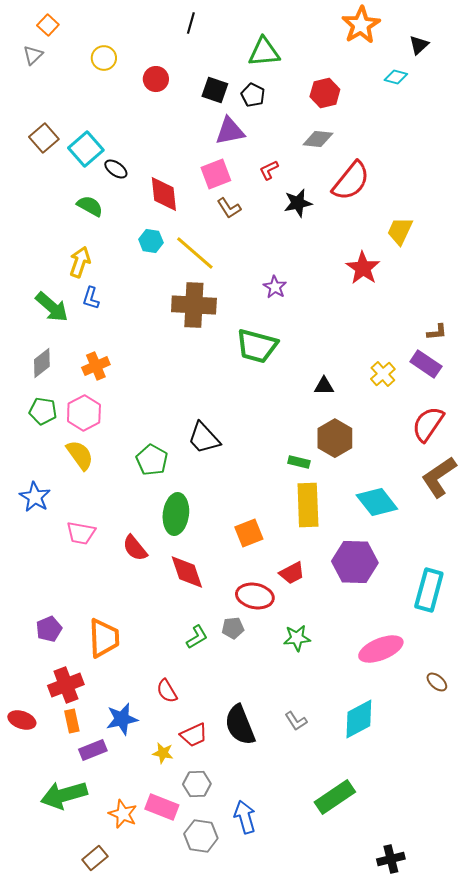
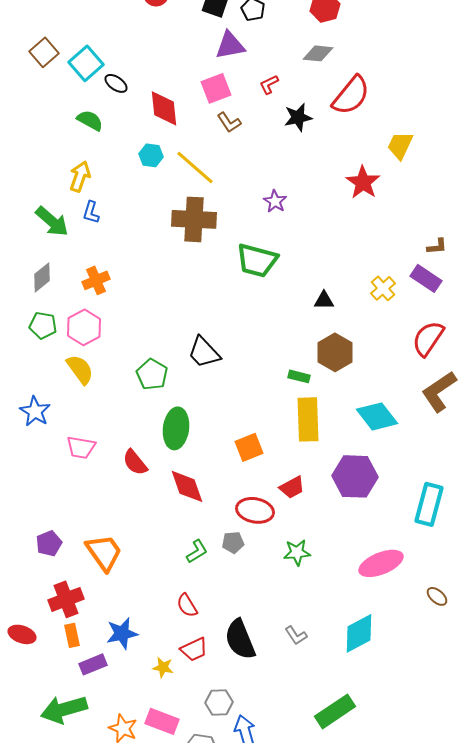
orange trapezoid: (104, 638) -> (104, 552), turned -33
red semicircle: (167, 691) -> (187, 605), moved
gray hexagon: (197, 784) -> (219, 702), moved

